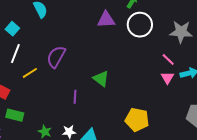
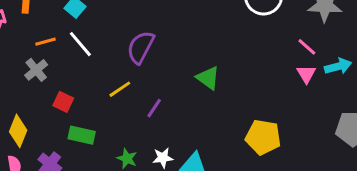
white line: (15, 54) -> (80, 44), turned -60
yellow line: (30, 73) -> (120, 89), moved
purple line: (75, 97) -> (154, 108), moved, turned 32

